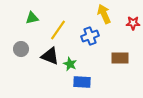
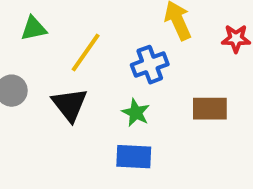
black triangle: (50, 56) -> (70, 105), turned 30
green star: (70, 64) -> (136, 113), moved

